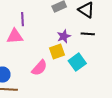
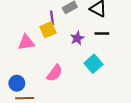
purple line: (22, 19) -> (52, 18), moved
yellow square: (57, 51) -> (48, 30), moved

